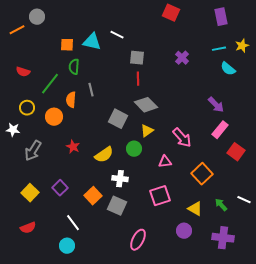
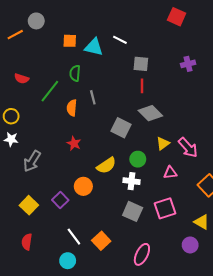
orange square: (67, 45) -> (70, 41), moved
purple cross: (182, 58) -> (188, 64), turned 32
yellow circle: (27, 108) -> (11, 116), moved
orange circle: (54, 117) -> (83, 186), moved
yellow triangle: (147, 131) -> (163, 143), moved
red star: (73, 147) -> (74, 143), moved
white cross: (120, 179) -> (131, 181), moved
orange square: (93, 196) -> (101, 241), moved
gray square: (117, 206) -> (133, 211), moved
red semicircle: (28, 228) -> (27, 242), turned 119

